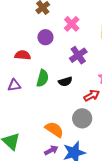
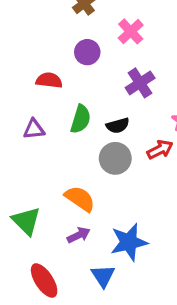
gray circle: (82, 118) -> (115, 158), moved
orange semicircle: (54, 129) -> (80, 199), moved
purple arrow: (51, 150) -> (79, 235), moved

